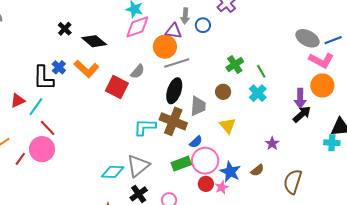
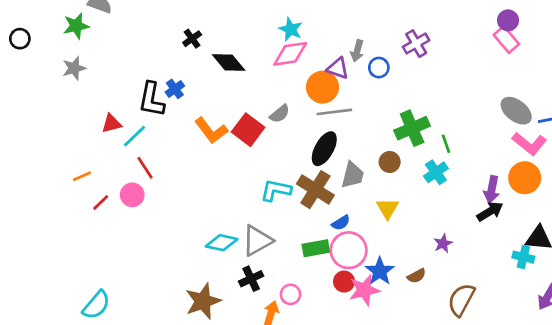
green cross: (235, 65) -> (412, 128), size x1.4
orange L-shape: (86, 69) -> (211, 131), moved
pink circle: (42, 149) -> (132, 195), size x0.7
pink star: (222, 187) -> (364, 290), size x1.6

